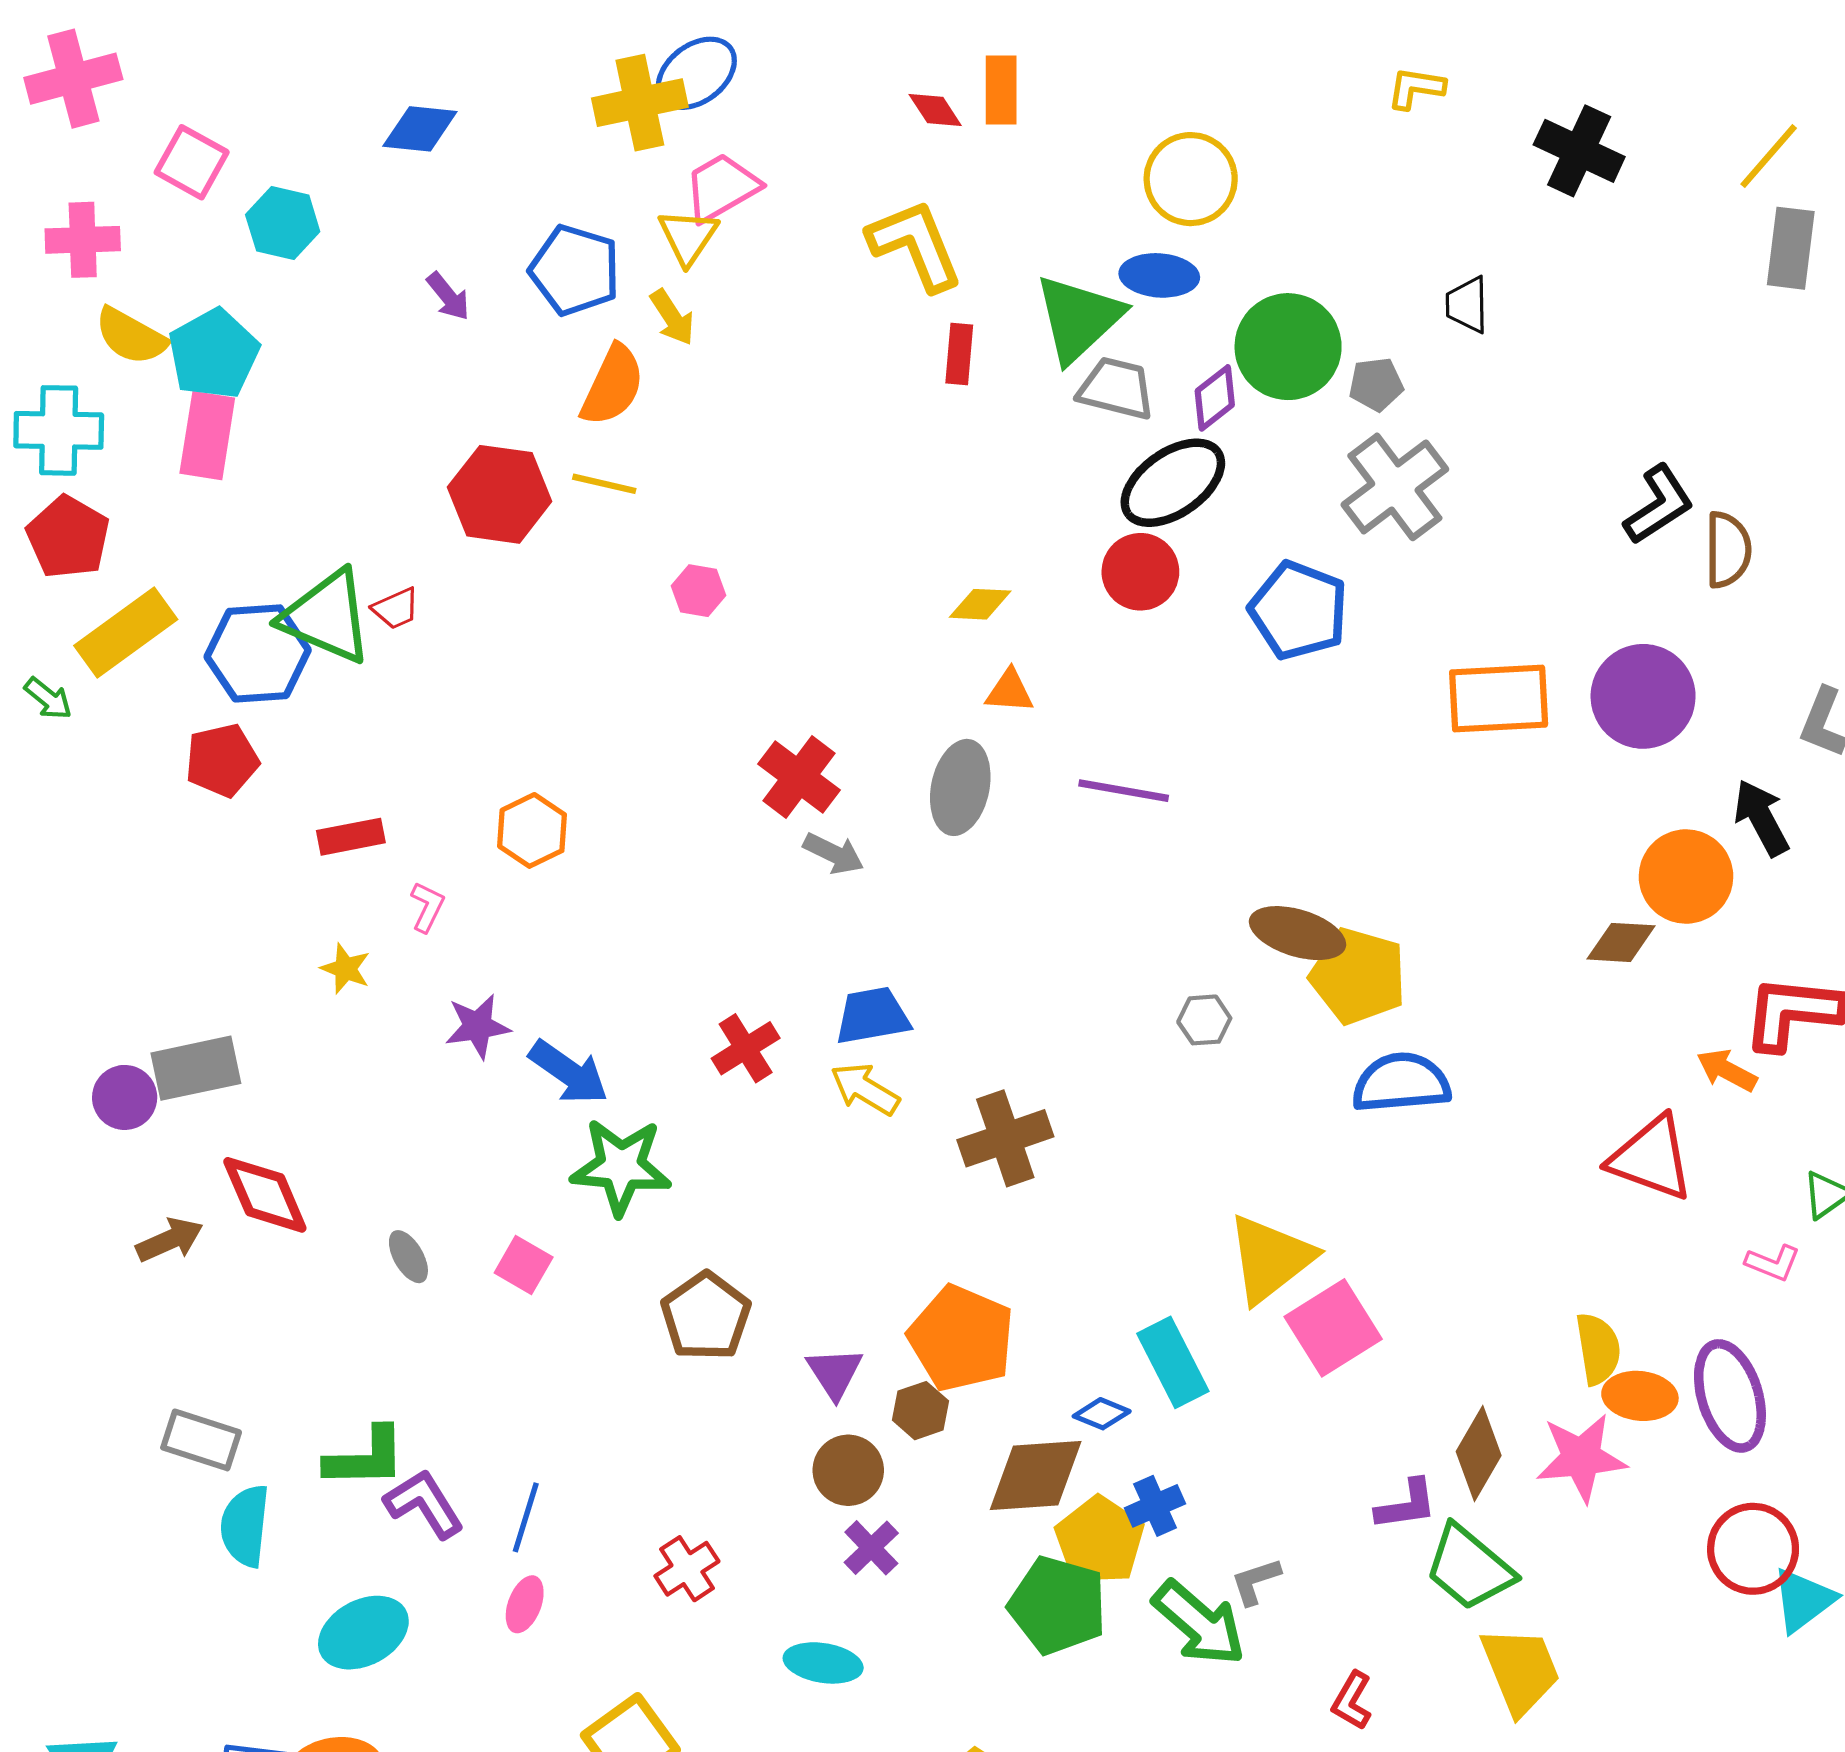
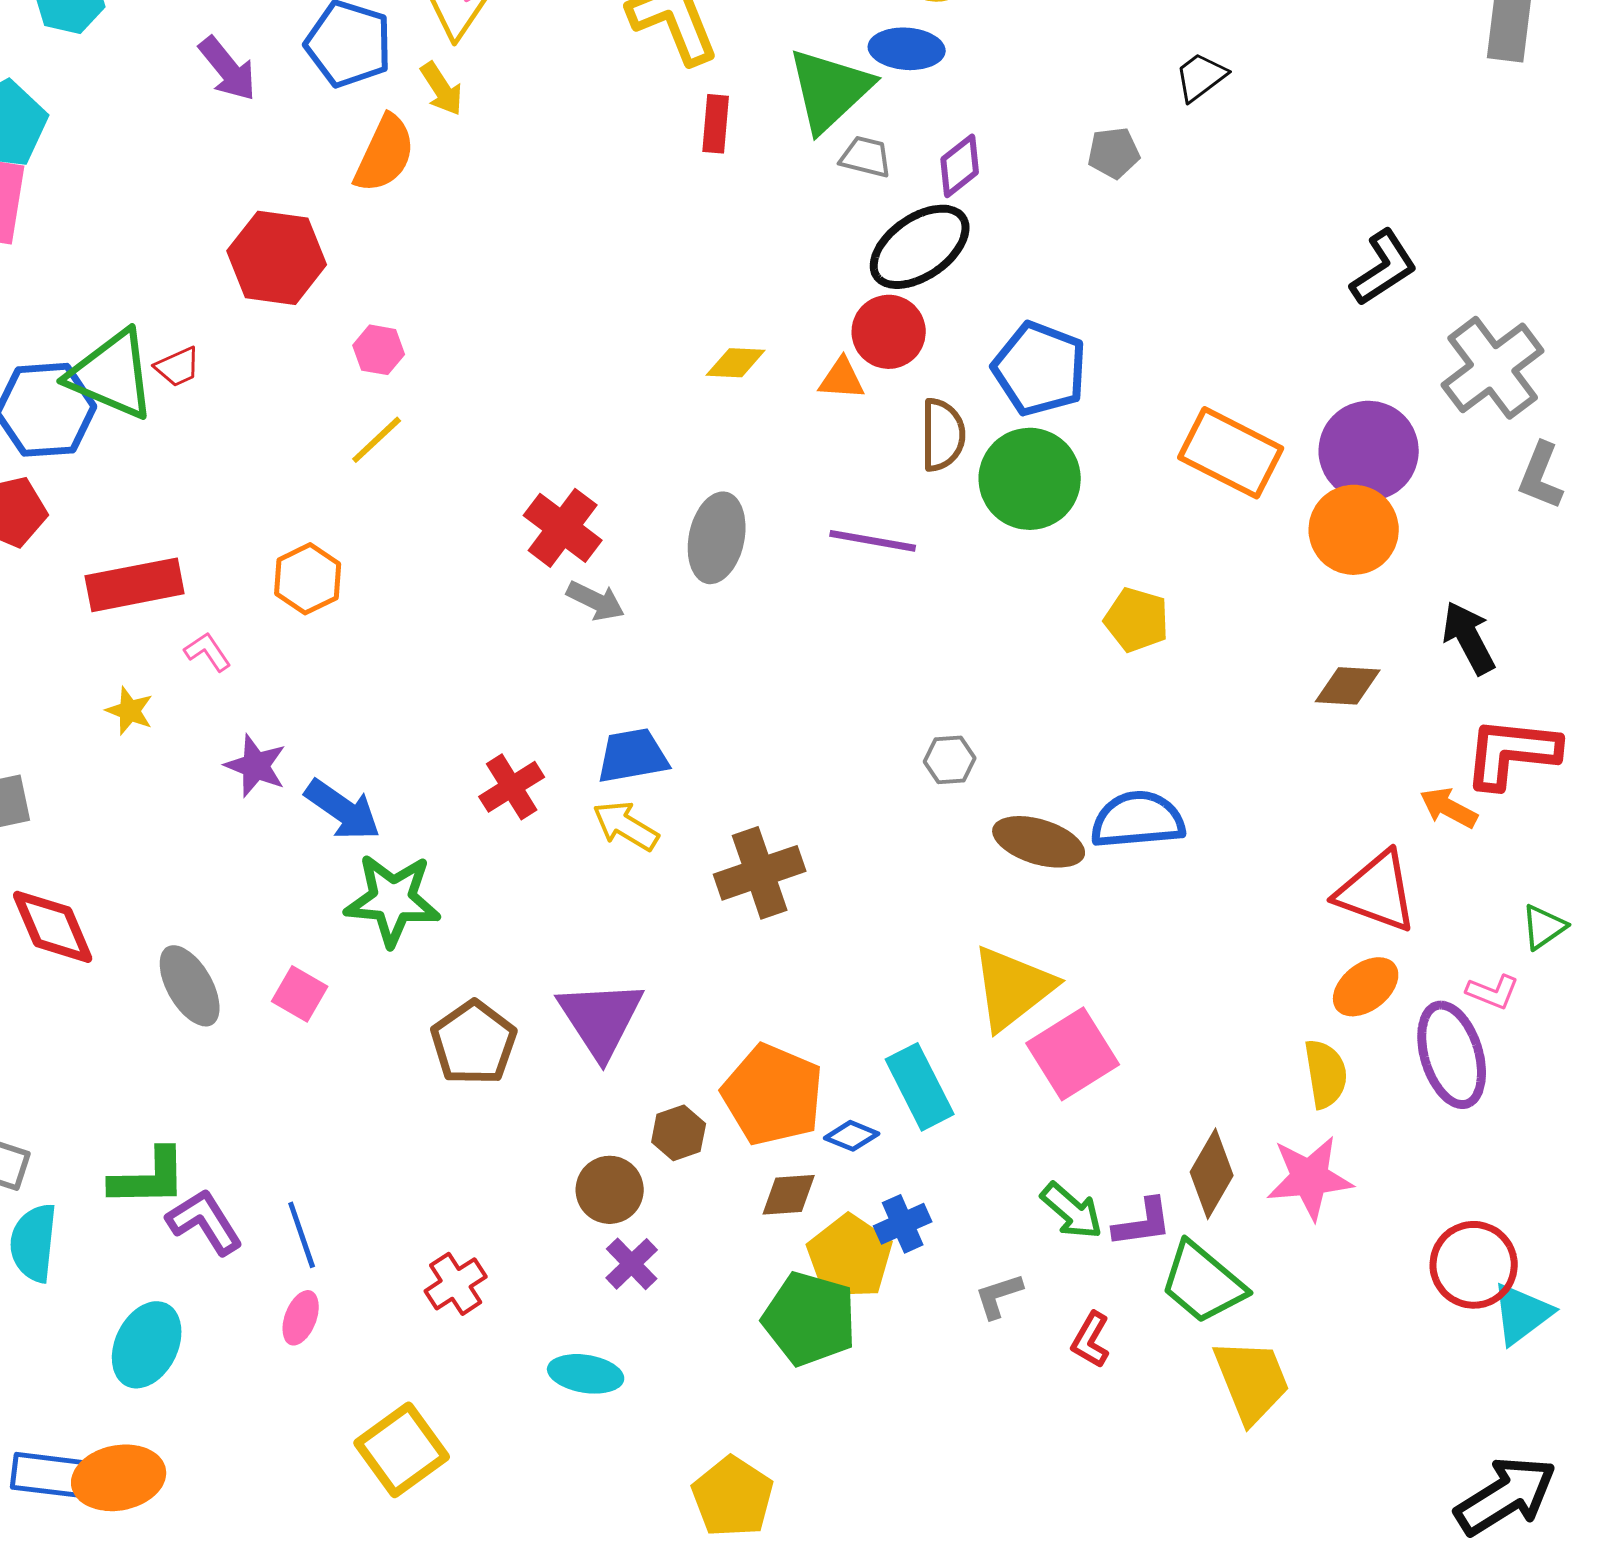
purple arrow: (448, 296) -> (228, 69), size x1.4
black trapezoid: (1467, 305) -> (1201, 77), turned 54
green circle: (1288, 347) -> (1030, 479), moved
gray trapezoid: (1116, 389) -> (866, 157), size x0.7
yellow line: (604, 484) -> (377, 440), moved, turned -56
gray cross: (1395, 487) -> (1493, 368), moved
brown semicircle: (1728, 550) -> (943, 435), moved
pink hexagon: (698, 591) -> (379, 350), moved
orange triangle: (1010, 691) -> (842, 379), moved
orange rectangle: (1499, 698) -> (1231, 453), turned 30
black arrow: (1761, 818) -> (1469, 638), moved
red rectangle: (351, 837) -> (135, 585), size x1.5
orange circle: (1686, 877) -> (1354, 530), moved
pink L-shape: (427, 907) -> (208, 652), turned -60
brown ellipse: (1297, 933) -> (1039, 842), moved
yellow pentagon: (1358, 976) -> (1137, 620), moved, size x0.7
purple star: (478, 1026) -> (256, 766), turned 30
gray ellipse: (408, 1257) -> (190, 986), size x1.6
orange pentagon: (961, 1338) -> (773, 1095), moved
purple triangle: (835, 1373) -> (601, 1019), moved, size x1.6
orange ellipse: (1640, 1396) -> (1366, 987), moved, turned -44
purple ellipse: (1730, 1396) -> (1452, 1055), moved
brown diamond: (1036, 1476) -> (789, 1195), size x0.6
blue line: (526, 1517) -> (302, 1235), turned -36
green arrow: (1199, 1623) -> (1072, 1211), moved, size x0.7
cyan ellipse: (363, 1633) -> (147, 1345), turned -36
red L-shape: (1352, 1701) -> (1091, 1340), moved

